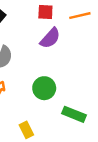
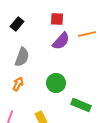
orange line: (80, 16) -> (87, 34), moved

